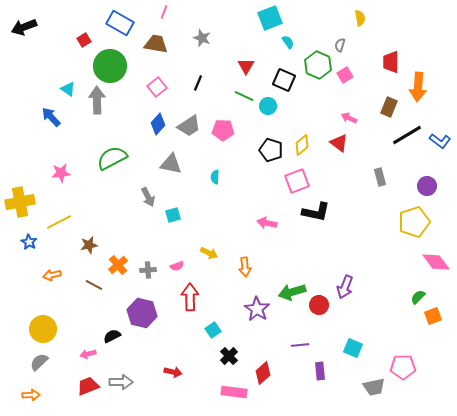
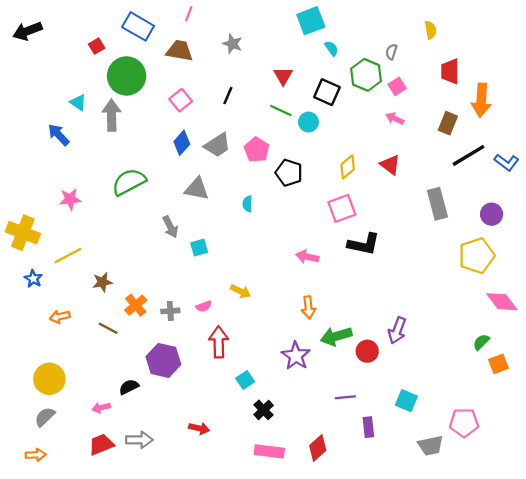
yellow semicircle: (360, 18) -> (431, 30), moved
pink arrow: (349, 118) -> (395, 119), moved
pink pentagon: (223, 130) -> (257, 150), turned 30
black pentagon: (271, 150) -> (289, 173), moved
gray rectangle: (380, 177) -> (437, 204), size x1.5
yellow cross: (20, 202) -> (23, 233), turned 32
orange arrow: (245, 267) -> (308, 307), moved
red diamond: (263, 373) -> (318, 448), moved

